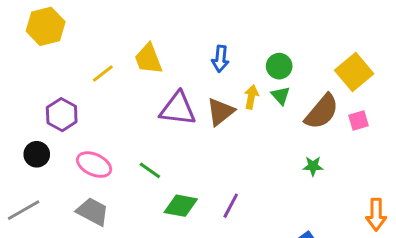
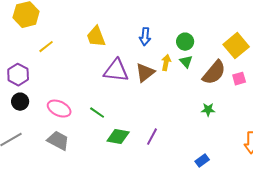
yellow line: (103, 73) -> (46, 47), moved
purple hexagon: (62, 115) -> (18, 75), moved

